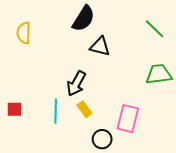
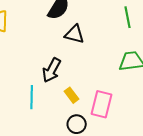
green line: (155, 29) -> (128, 17), turned 35
yellow rectangle: (85, 109) -> (72, 95), moved

